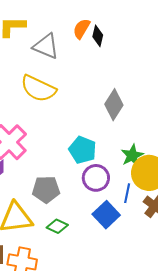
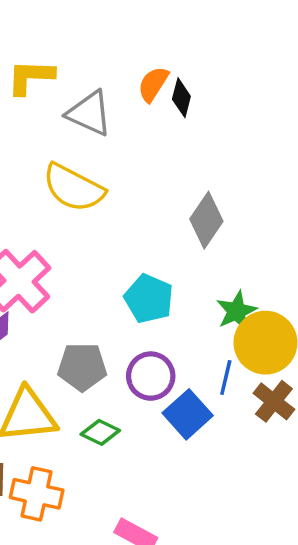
purple circle: (96, 178) -> (151, 376), moved

